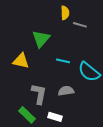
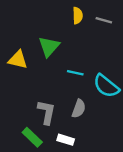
gray line: (80, 25) -> (104, 20), moved
yellow triangle: (21, 61) -> (18, 60), moved
gray semicircle: (66, 91) -> (79, 109), turned 119

